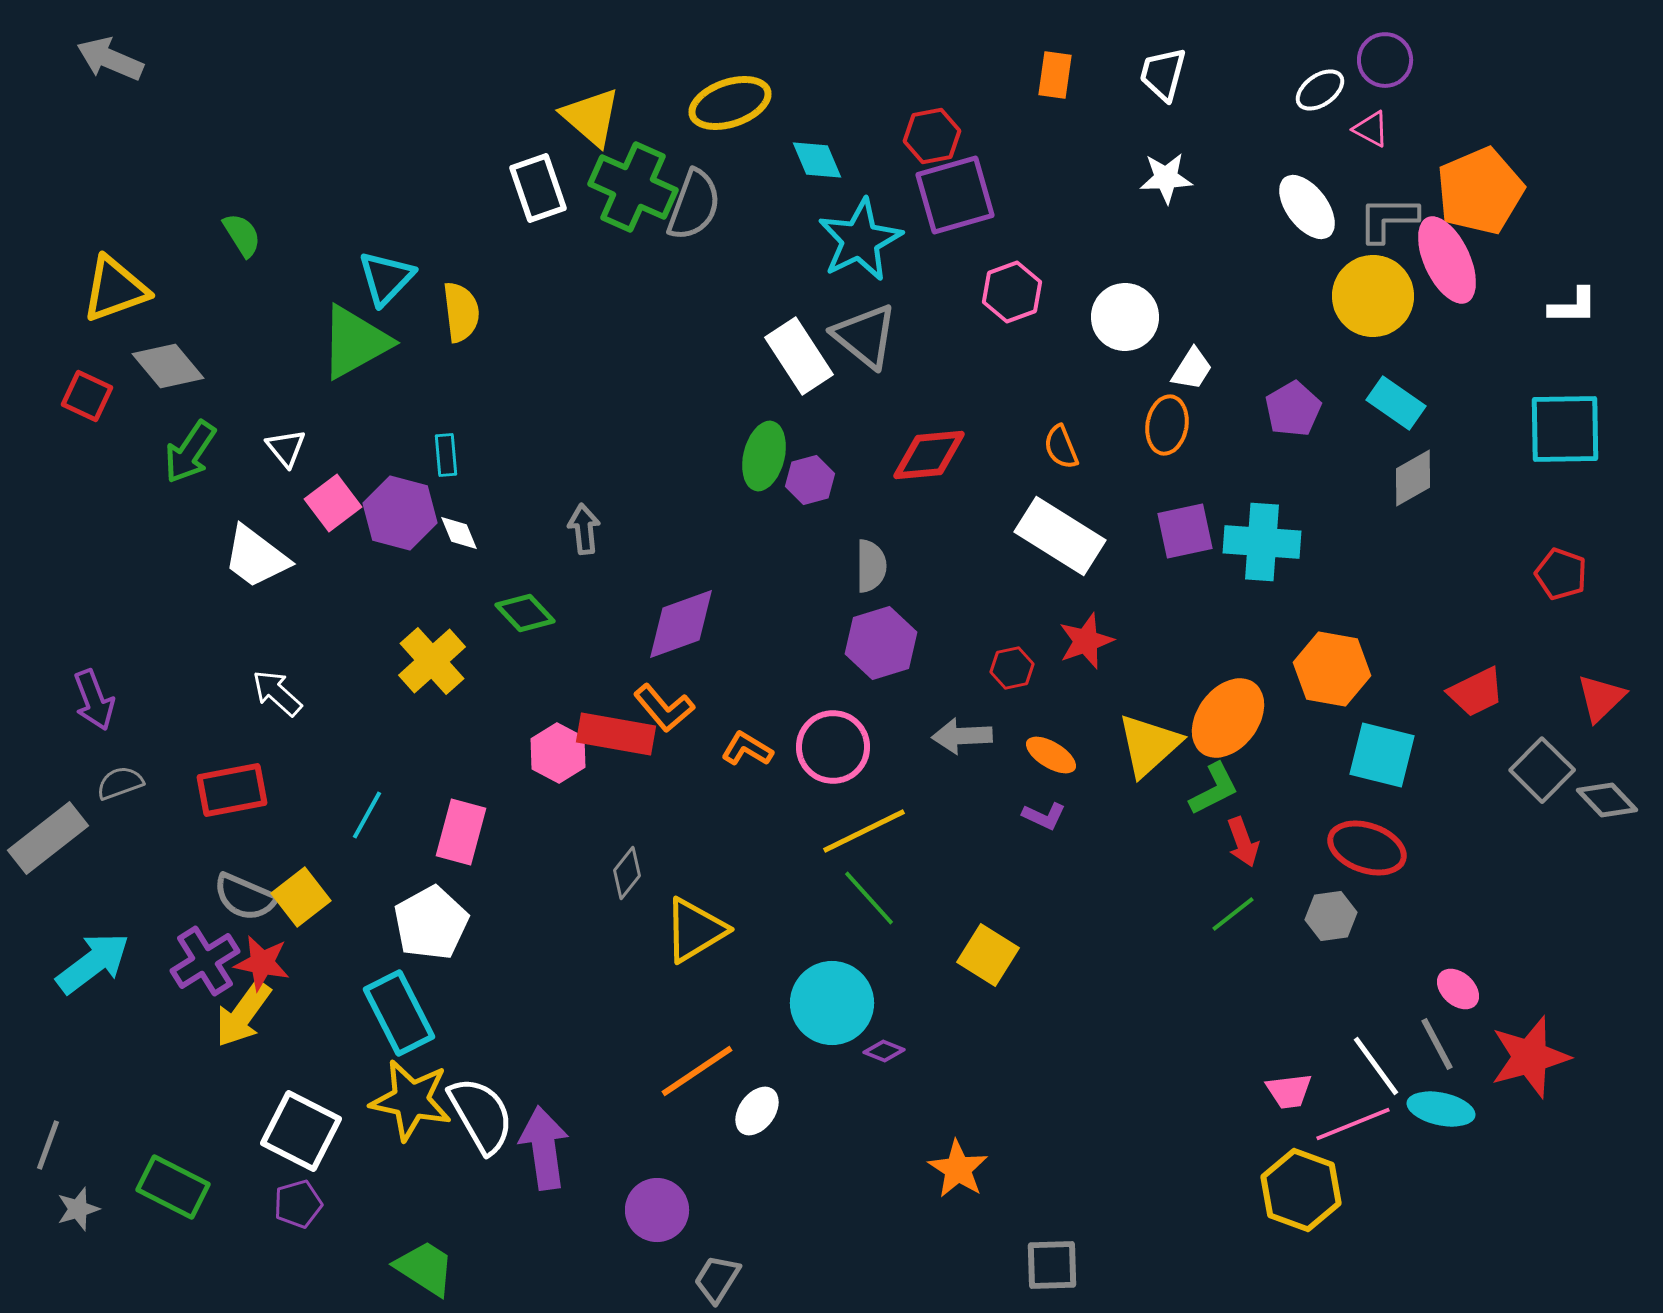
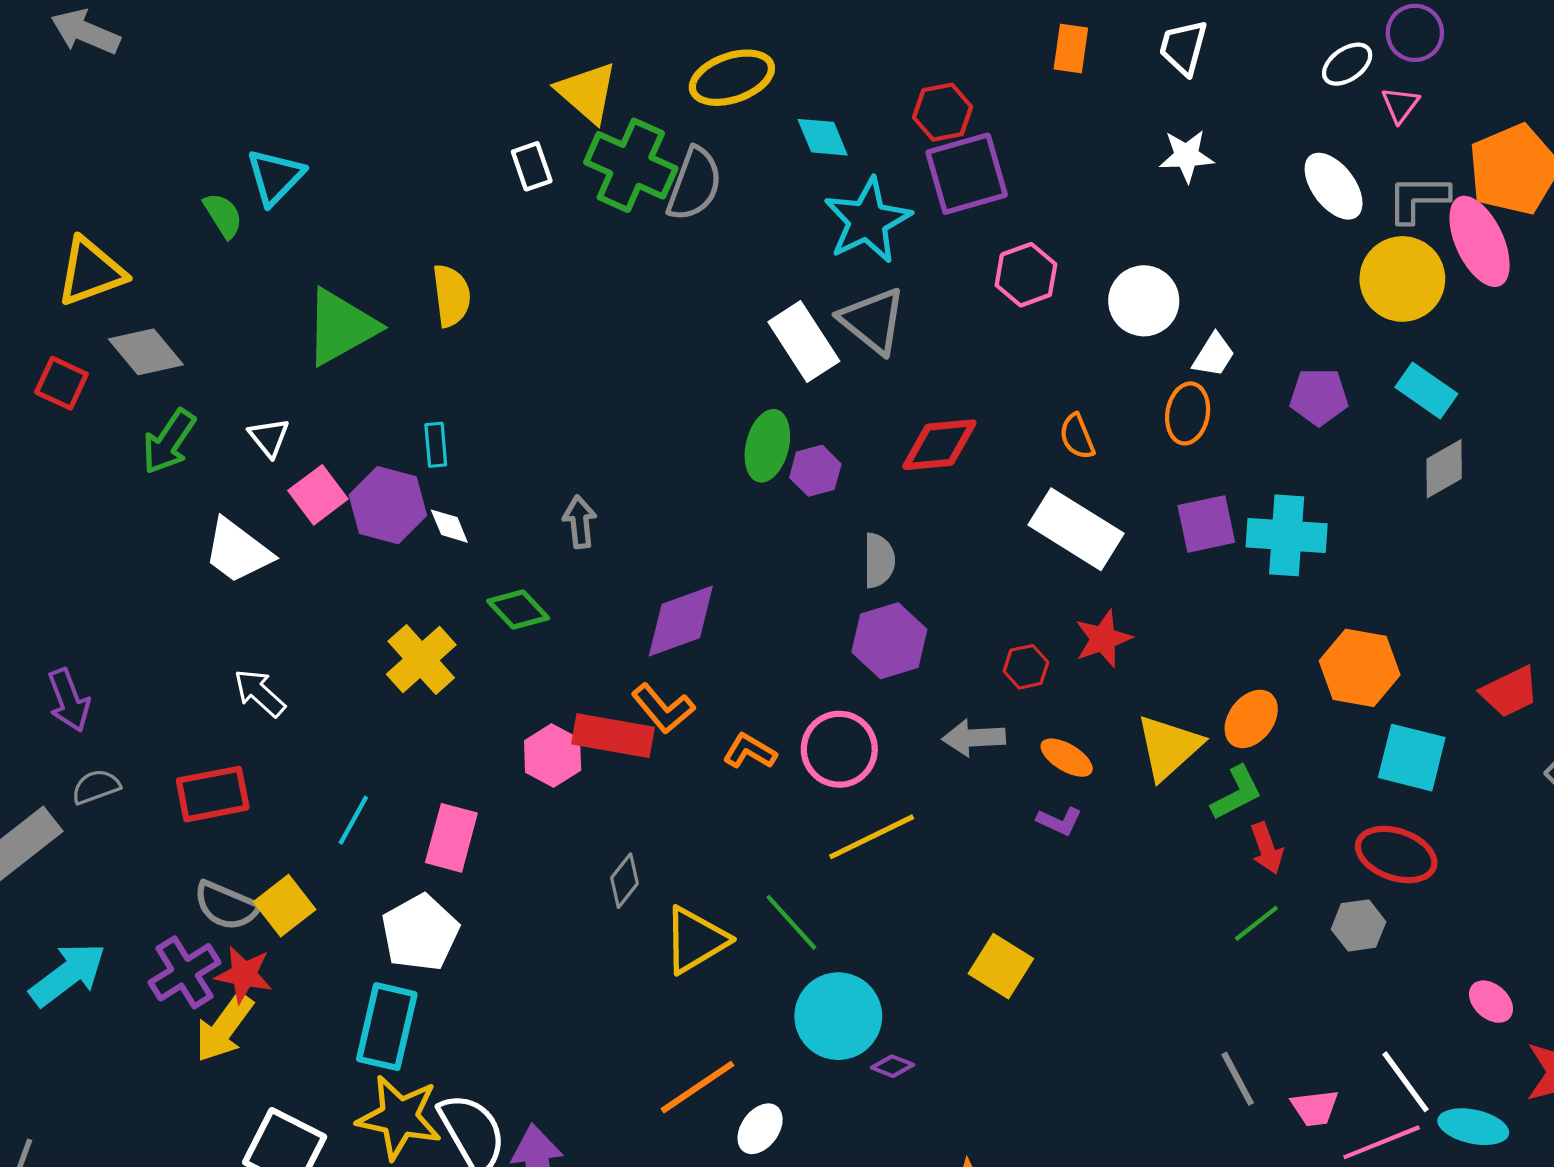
pink triangle: (1371, 129) -> (1400, 105), turned 39
white rectangle: (538, 188) -> (532, 166), size x0.7
cyan triangle: (386, 278) -> (275, 177), moved
purple pentagon: (1293, 409) -> (1319, 397), turned 30
orange ellipse: (1228, 718) -> (1251, 719), size x0.7
green line: (869, 898) -> (791, 922), moved
cyan rectangle: (399, 1013) -> (387, 1027), turned 40
gray line: (1437, 1044) -> (1238, 1079), moved

